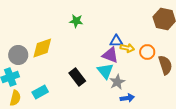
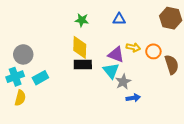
blue triangle: (116, 41) -> (119, 19), moved
yellow diamond: (42, 48) -> (80, 47), moved, turned -70
black rectangle: (77, 77) -> (83, 65), moved, turned -54
cyan rectangle: (40, 92) -> (40, 78), moved

